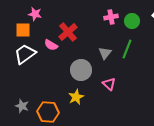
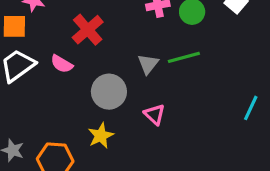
pink semicircle: (51, 45) -> (62, 64), moved
green line: (127, 49) -> (184, 57), turned 54

